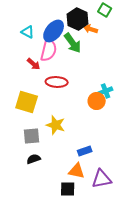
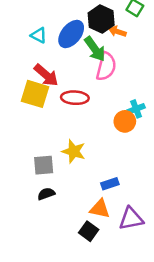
pink semicircle: (49, 50) -> (106, 66), moved
red arrow: (34, 64) -> (46, 75), size x1.5
yellow square: (27, 102) -> (35, 94), moved
black square: (68, 189) -> (89, 231), turned 35

